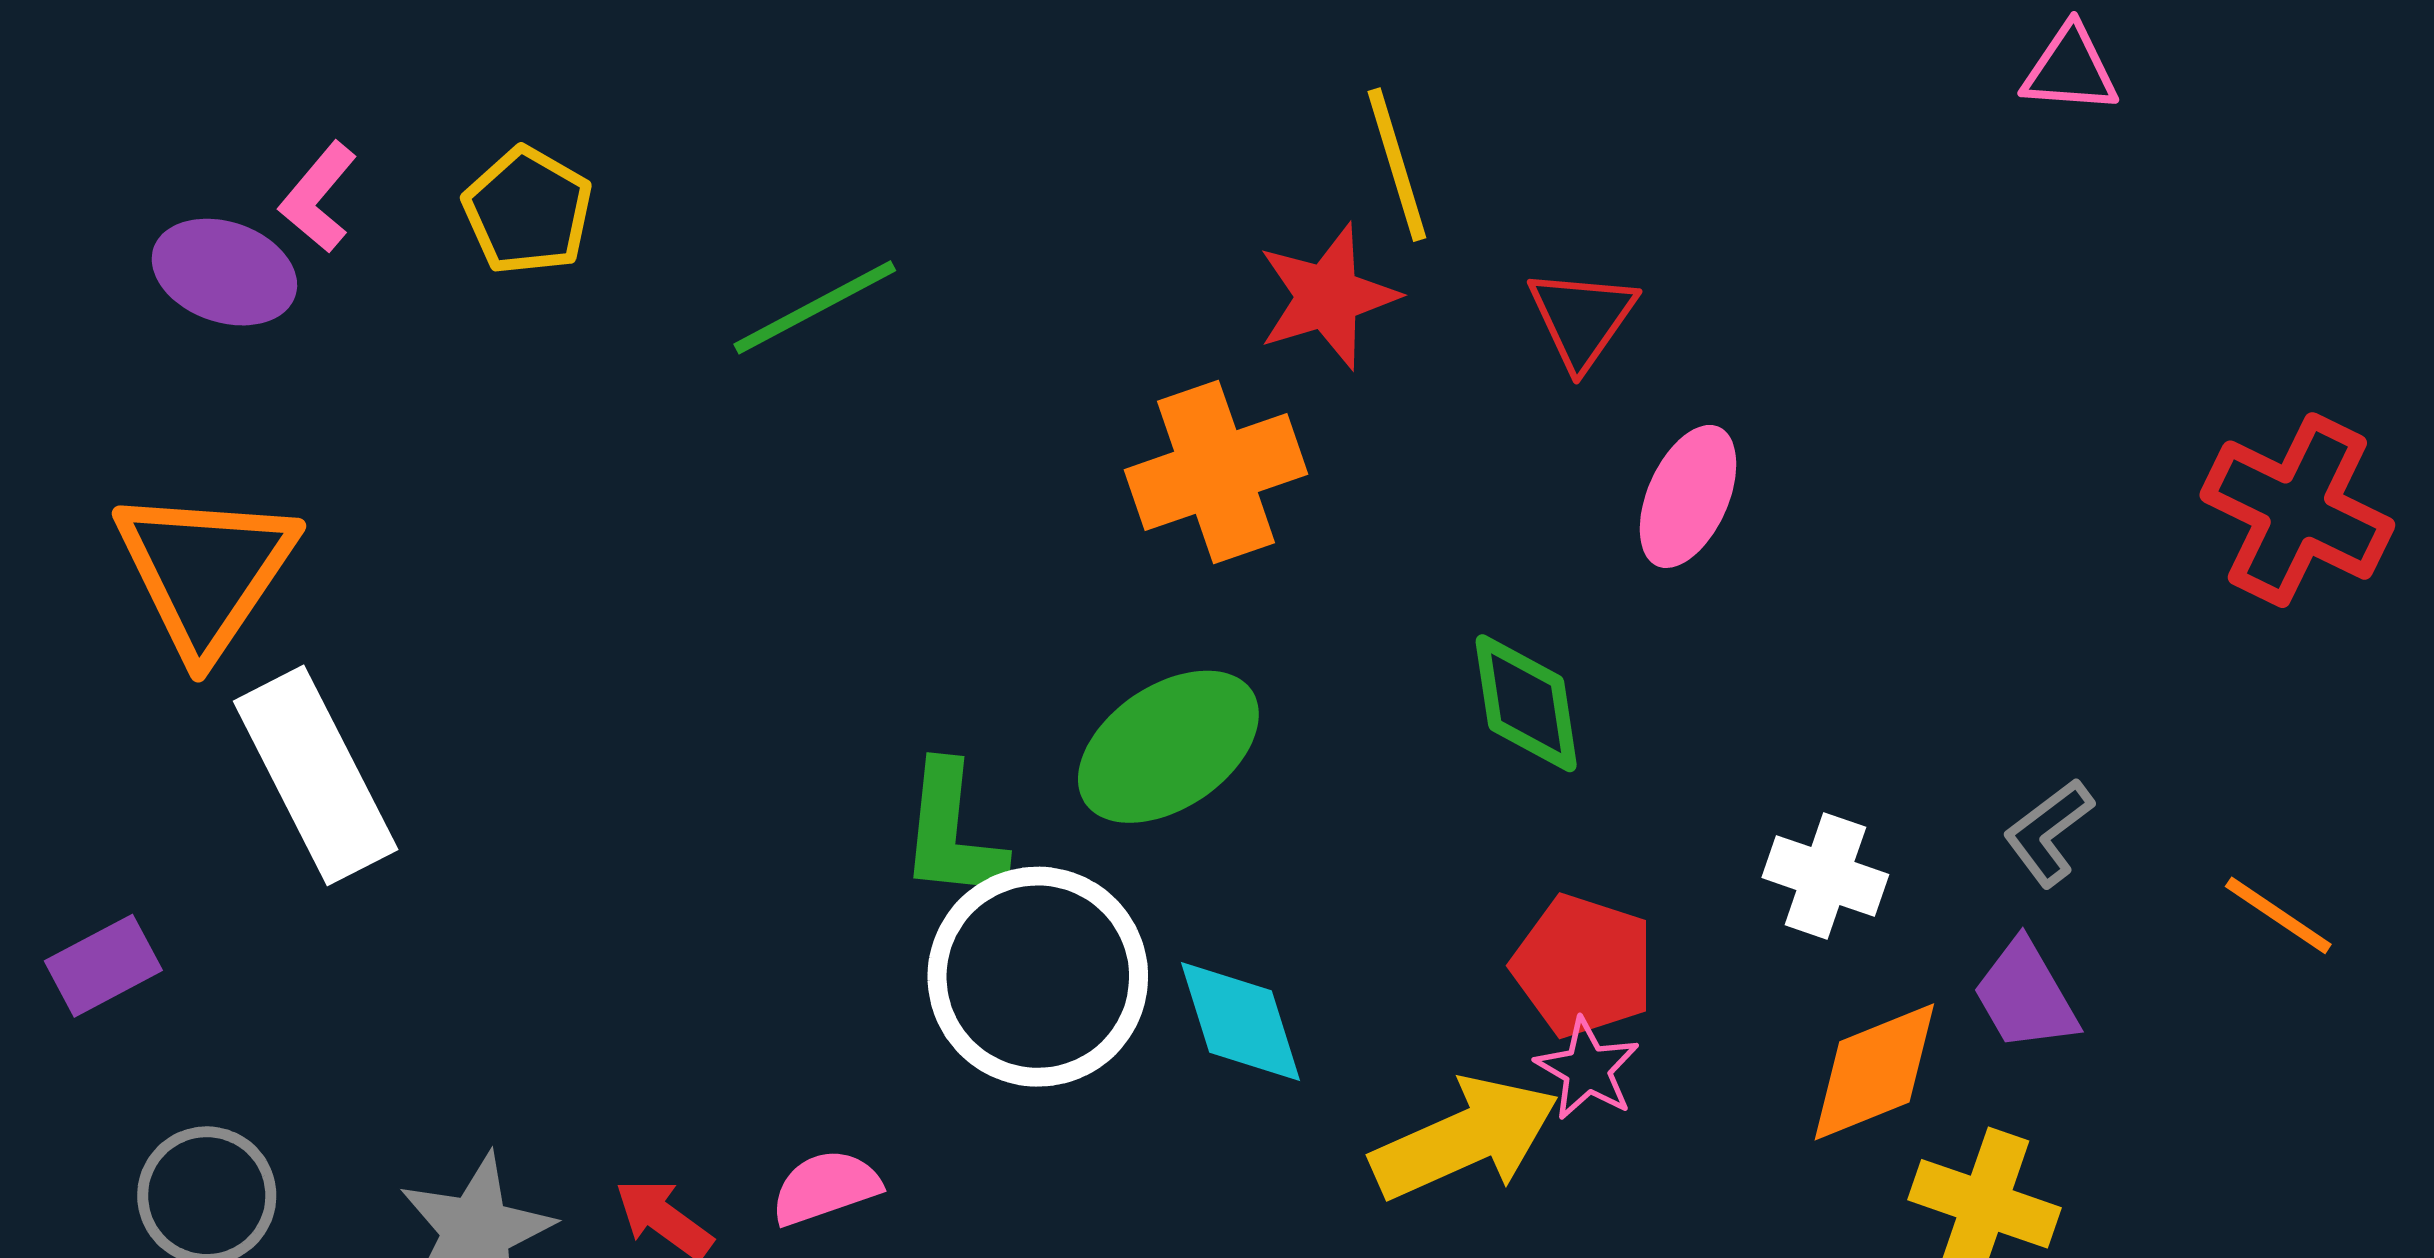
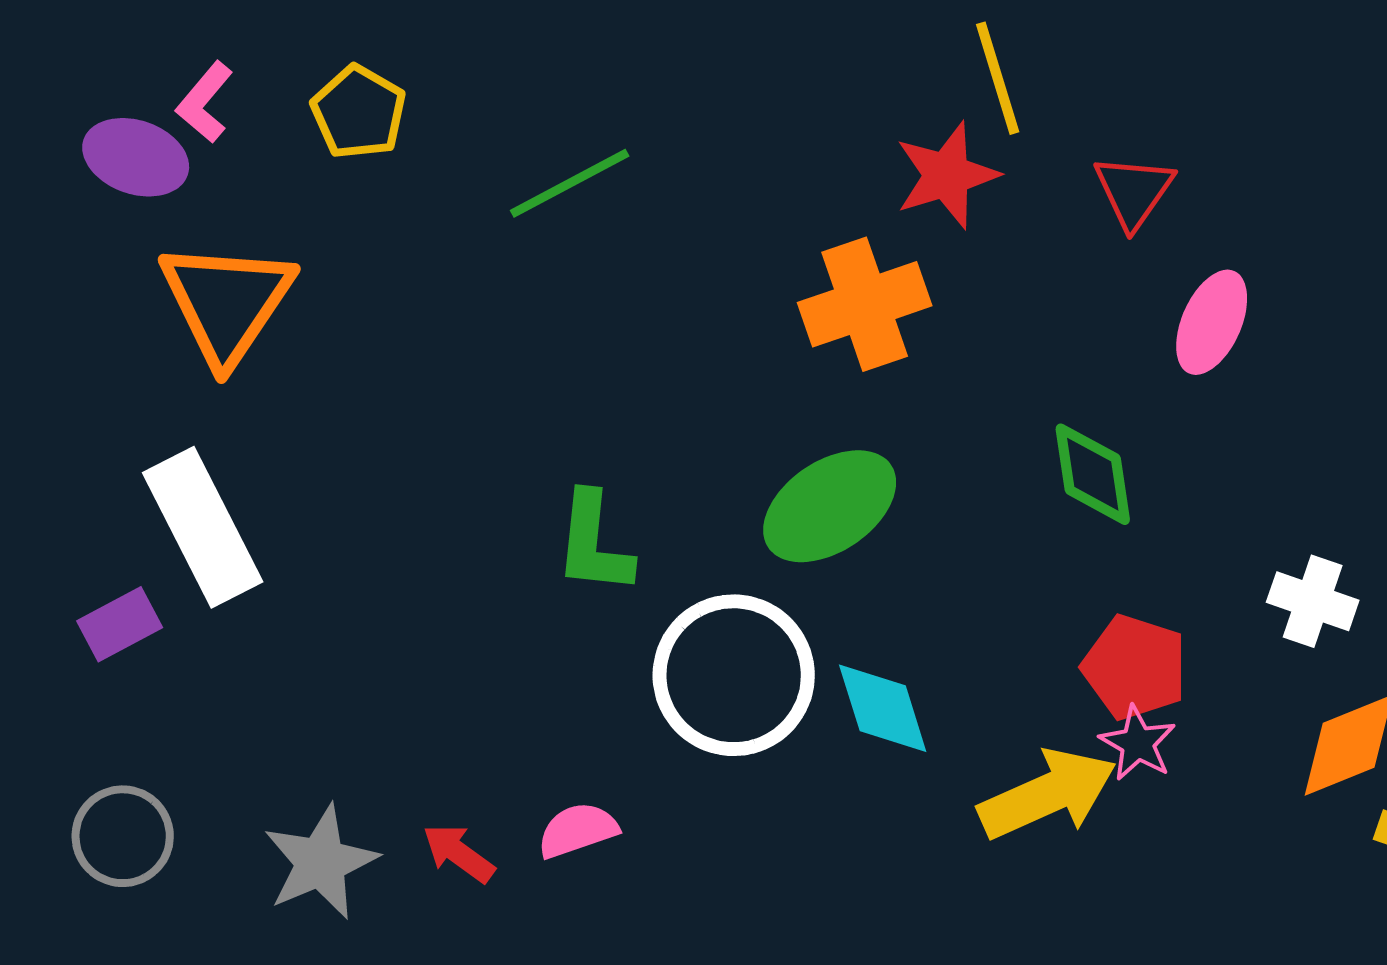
orange triangle: (205, 571) -> (227, 302), moved
green L-shape: (952, 832) -> (594, 543), moved
purple rectangle: (103, 966) -> (120, 624), moved

